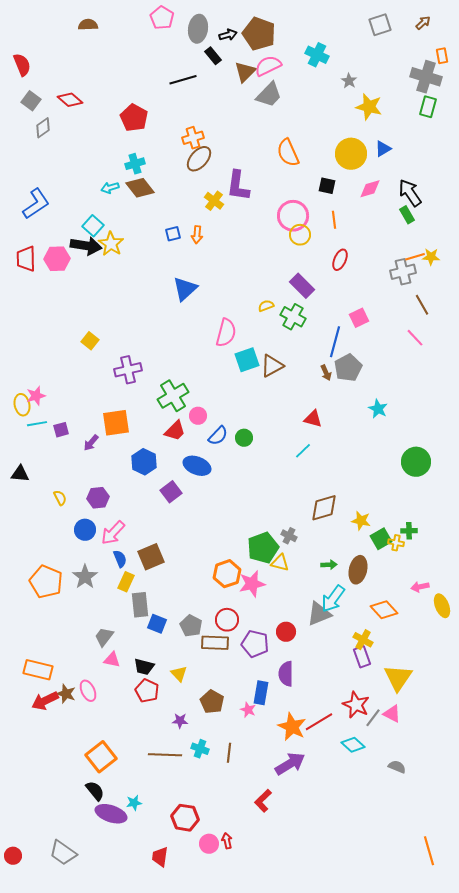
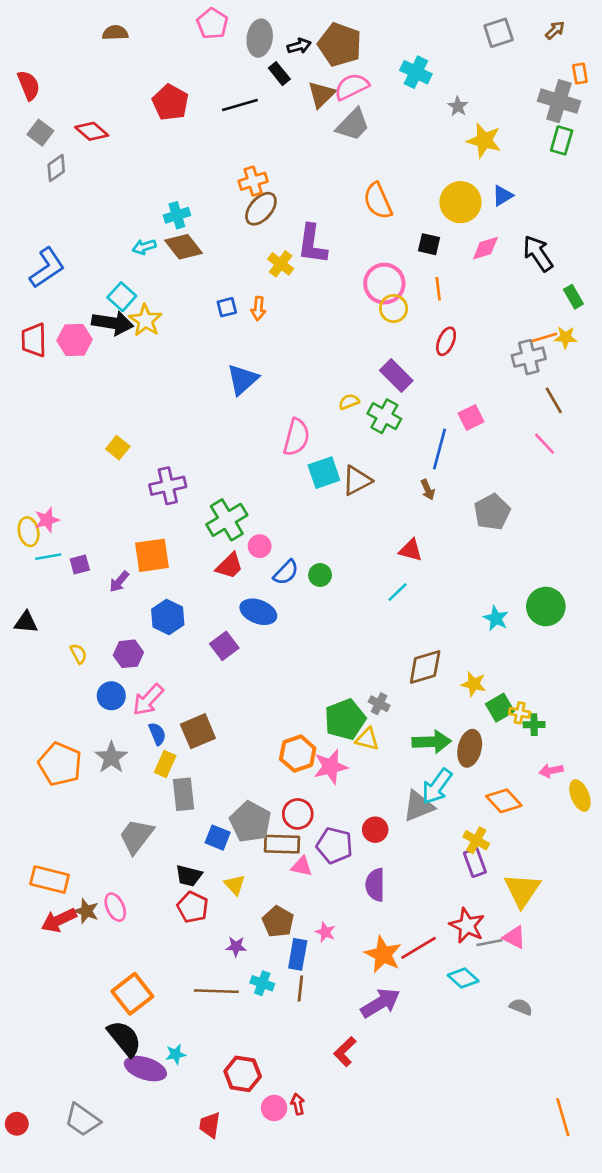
red pentagon: (134, 118) -> (170, 102), moved
green rectangle: (407, 215) -> (573, 297), moved
gray pentagon: (348, 368) -> (492, 512), moved
cyan star: (378, 409) -> (496, 618), moved
blue hexagon: (144, 462) -> (168, 617), moved
green cross: (409, 531) -> (534, 725), moved
green arrow: (329, 565) -> (432, 742), size x1.8
blue square: (157, 624) -> (218, 838), moved
gray pentagon: (191, 626) -> (250, 822), size x1.4
gray trapezoid: (104, 637) -> (136, 836), size x1.4
pink triangle: (112, 660) -> (302, 866), moved
blue rectangle: (261, 693) -> (298, 954), moved
gray line: (373, 718) -> (489, 943), turned 42
black semicircle: (95, 791) -> (124, 1038), size x1.4

